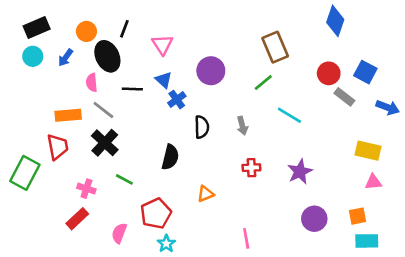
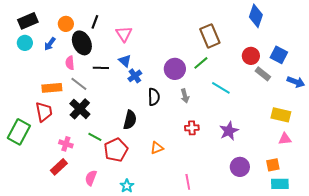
purple circle: (211, 71) -> (175, 69), moved
red pentagon: (156, 213) -> (116, 150), moved

